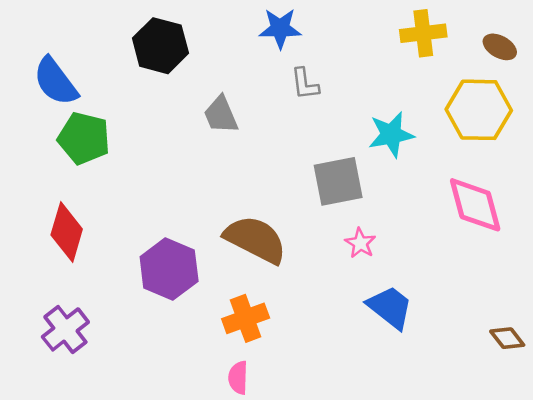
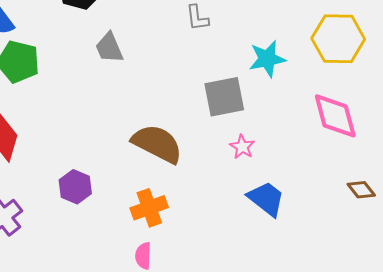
gray trapezoid: (221, 115) -> (109, 48), moved
purple hexagon: (169, 269) -> (75, 187), moved, size x0.7
brown diamond: (507, 338) -> (361, 190), moved

